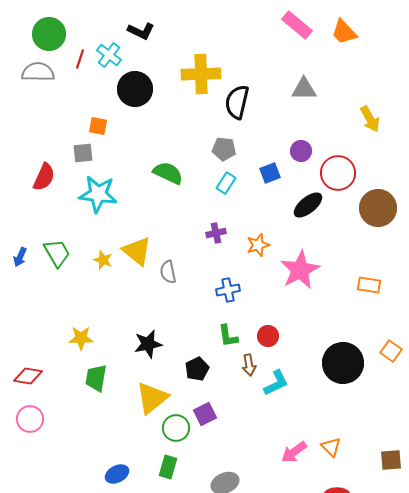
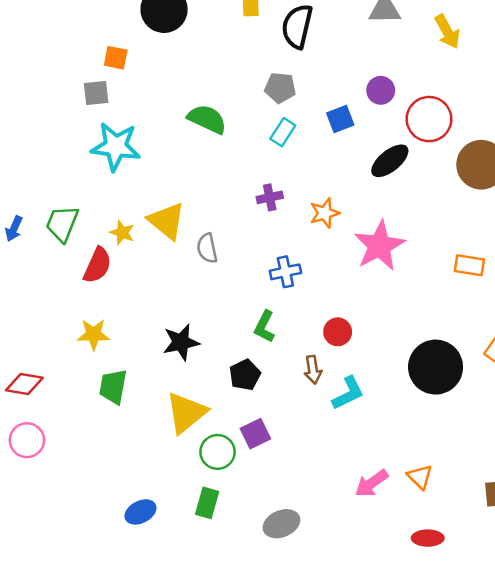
yellow arrow: (370, 119) -> (447, 32), moved
red semicircle: (44, 177) -> (97, 265), moved
green trapezoid: (57, 253) -> (62, 223), turned -128
green L-shape: (228, 336) -> (265, 327), moved, turned 35

